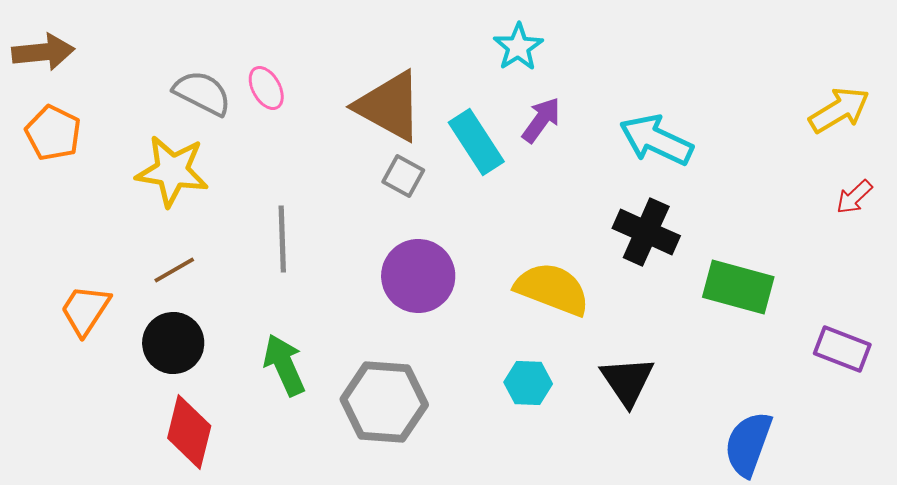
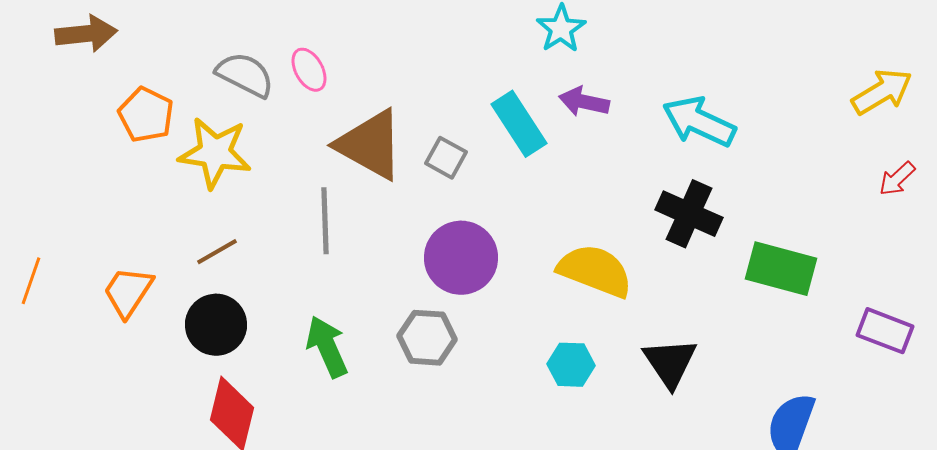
brown triangle: (389, 106) -> (370, 145), moved
purple arrow: (541, 120) -> (584, 102), turned -114
orange pentagon: (53, 133) -> (146, 115), moved
gray hexagon: (384, 402) -> (427, 338), moved, size x0.7

